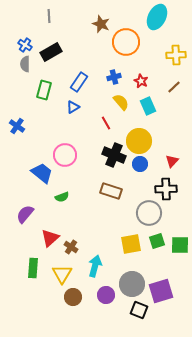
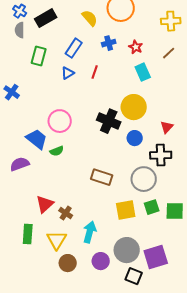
yellow semicircle: (121, 102) -> (90, 18), moved
red line: (106, 123) -> (95, 72), moved, turned 48
blue circle: (140, 164) -> (135, 138), moved
brown rectangle: (111, 191) -> (102, 177), moved
green semicircle: (62, 197) -> (57, 151), moved
purple semicircle: (25, 214) -> (20, 164), moved, turned 30

